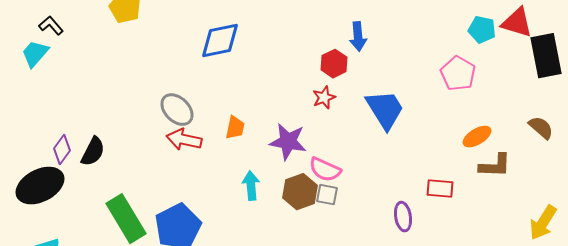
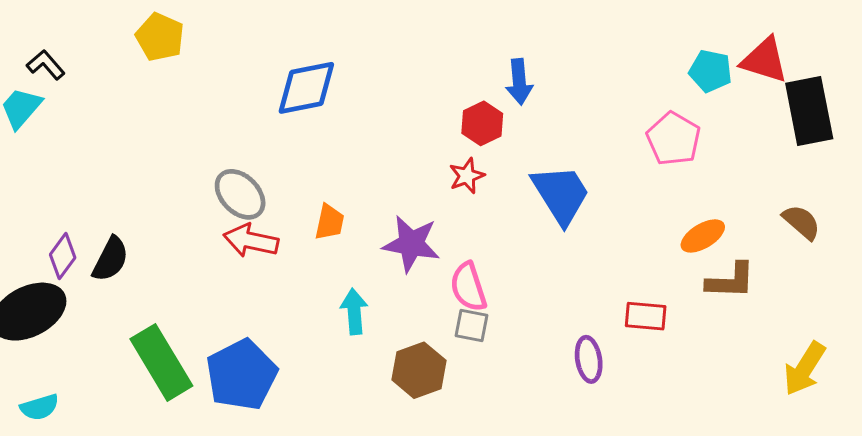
pink semicircle: (325, 170) -> (468, 287), turned 48
brown hexagon: (300, 192) -> (419, 370), moved

